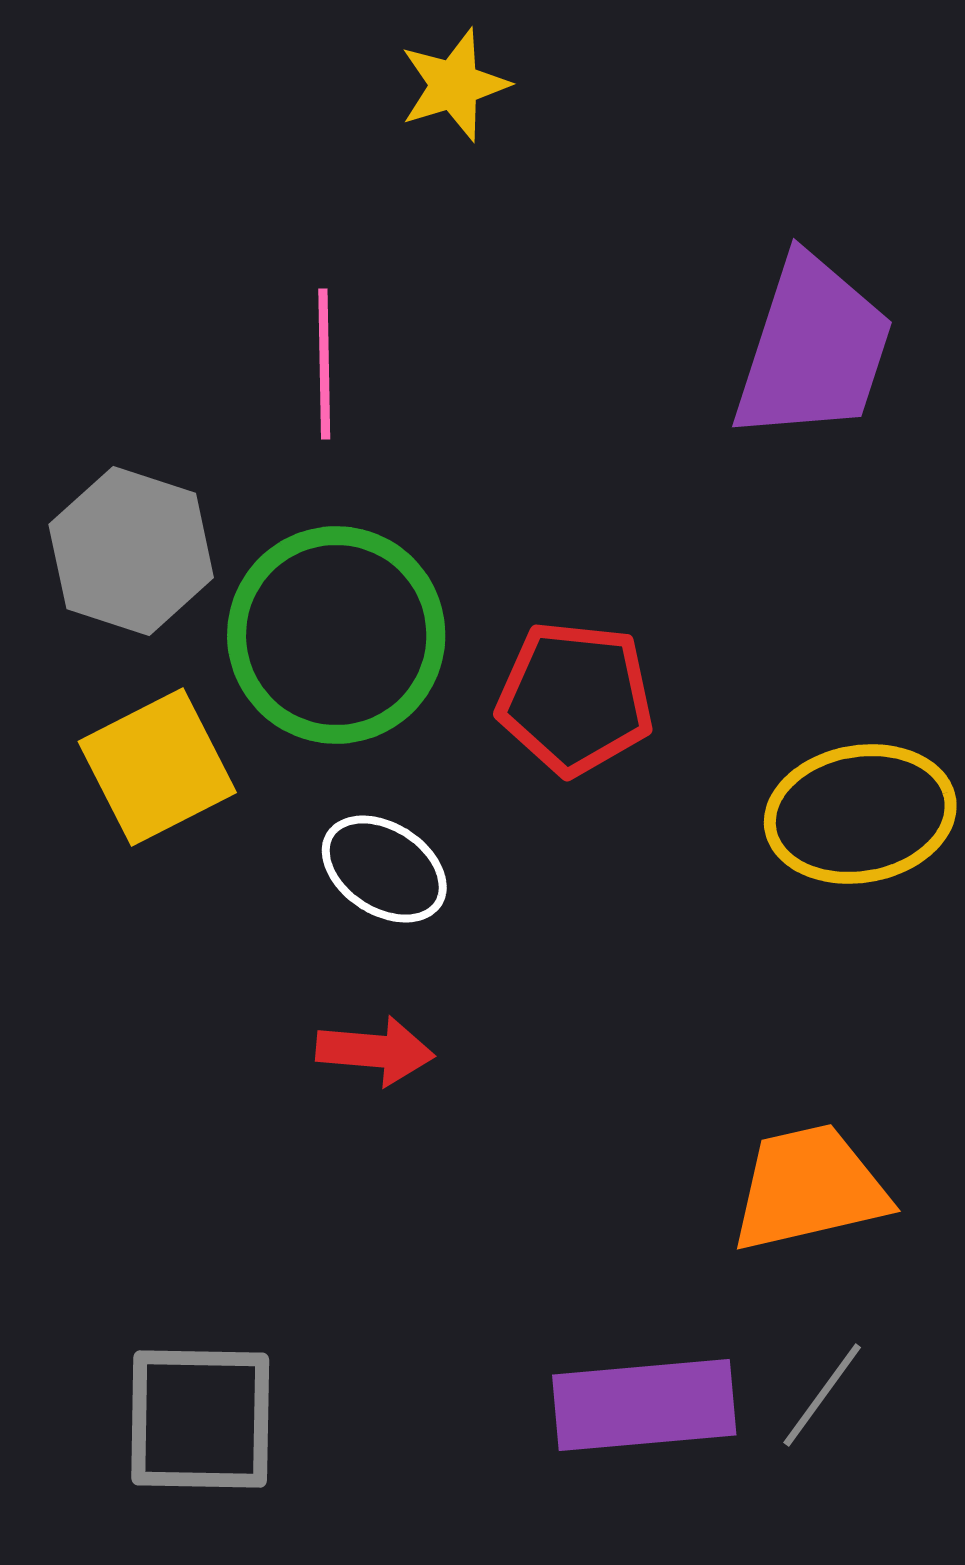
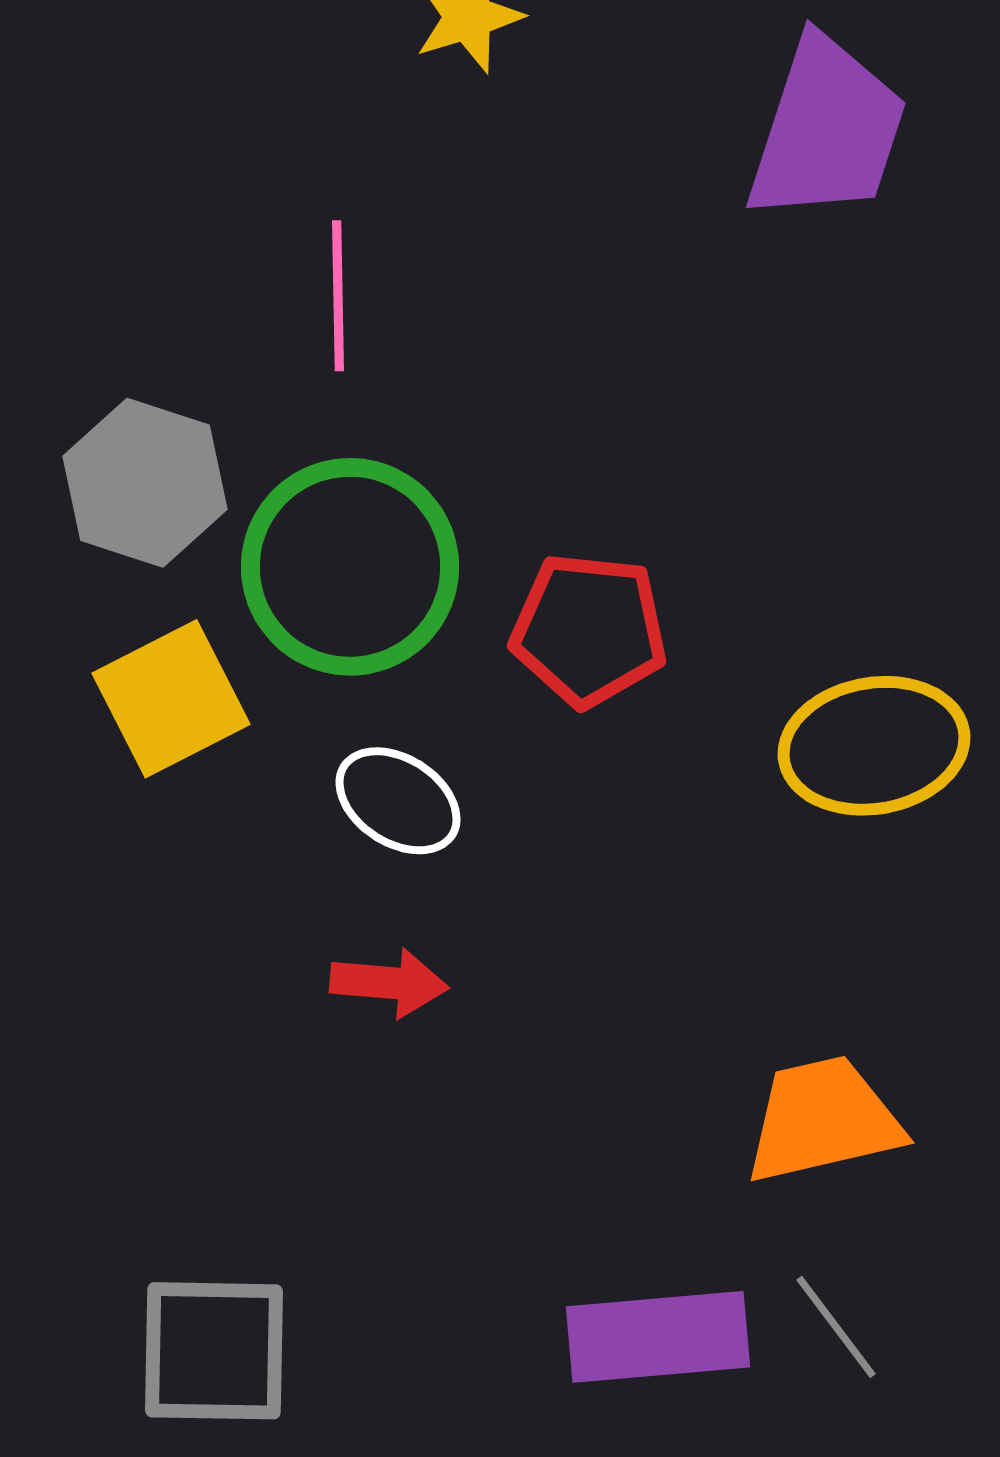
purple trapezoid: (813, 349) -> (827, 130), moved
gray line: (822, 1395) -> (836, 1327), turned -73

